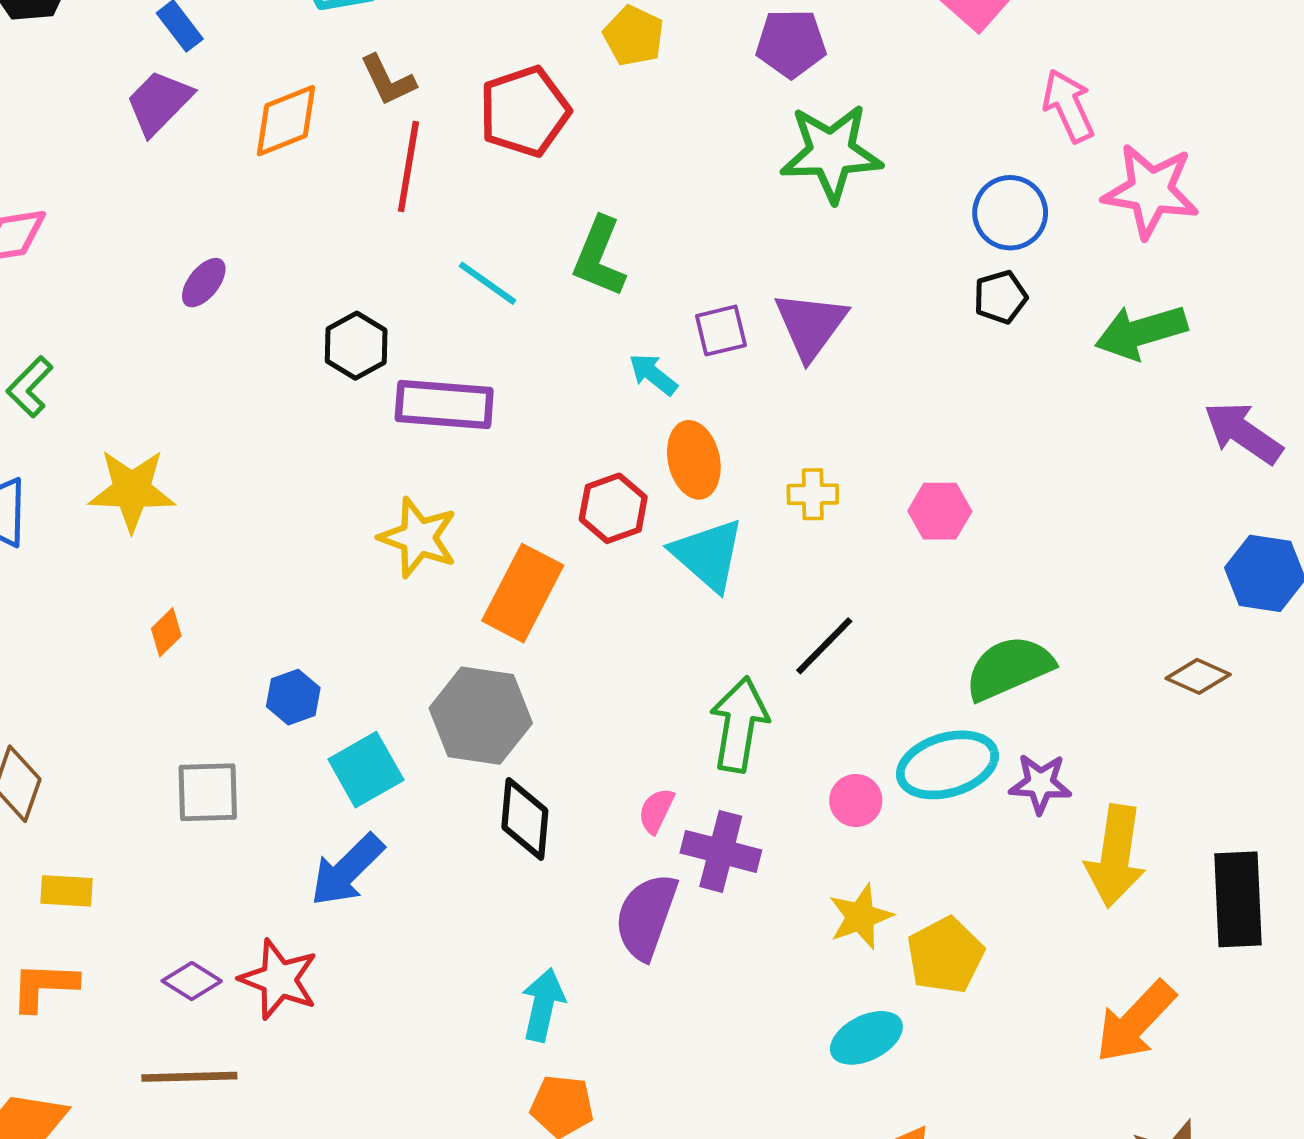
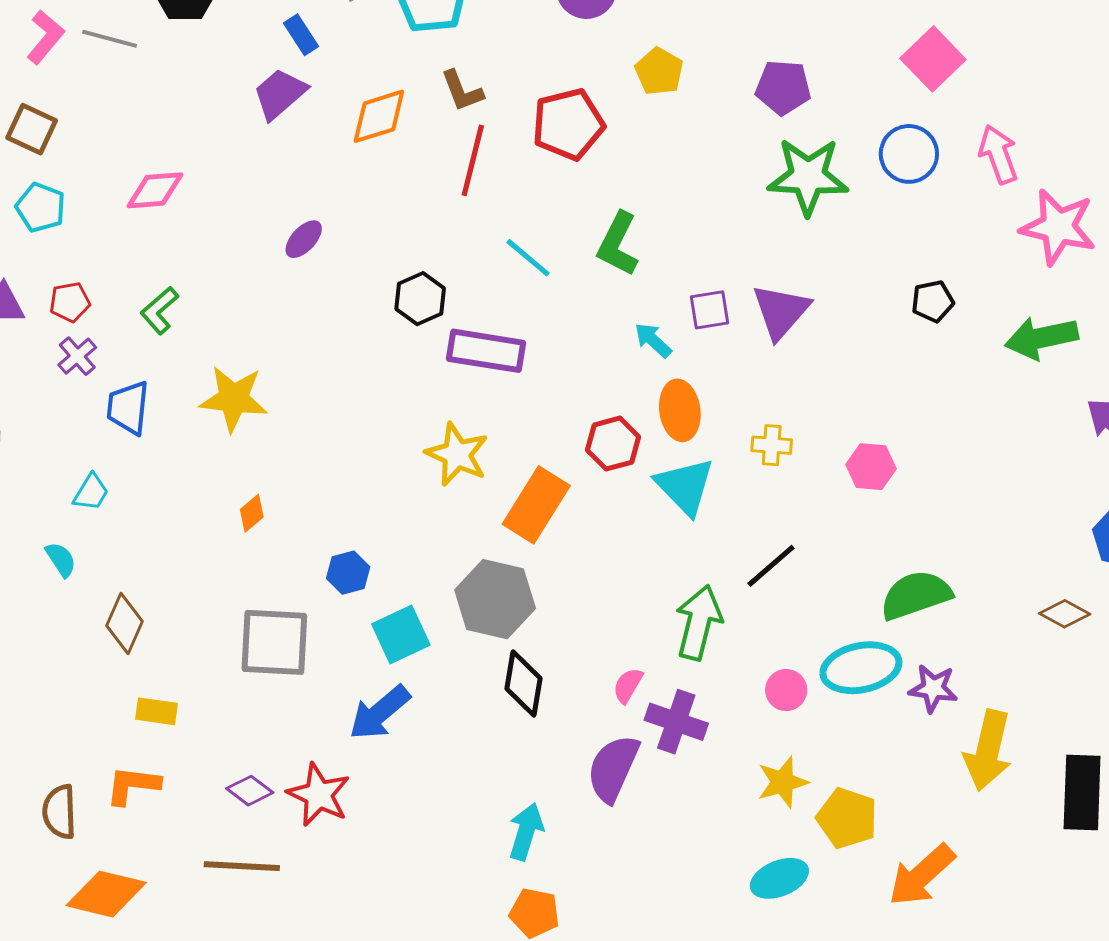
blue circle: (1010, 213) -> (909, 154), moved
gray square: (208, 792) -> (274, 642), size x1.4
yellow pentagon: (945, 955) -> (847, 818), turned -30
orange arrow: (1135, 1022) -> (922, 875), moved

